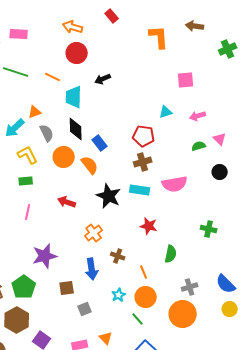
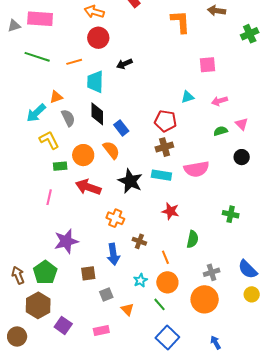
pink rectangle: (19, 34) -> (40, 19), size x1.4
orange line: (53, 77) -> (74, 62), turned -42
orange circle: (64, 157) -> (83, 155), moved
green rectangle: (26, 181) -> (60, 166), moved
red arrow: (67, 202) -> (88, 187), size x1.4
orange cross: (94, 233) -> (115, 218), turned -30
orange triangle: (106, 338) -> (127, 309), moved

